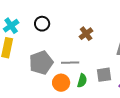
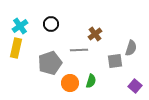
gray line: (70, 63) -> (79, 50), moved
gray square: (104, 75) -> (115, 61), moved

